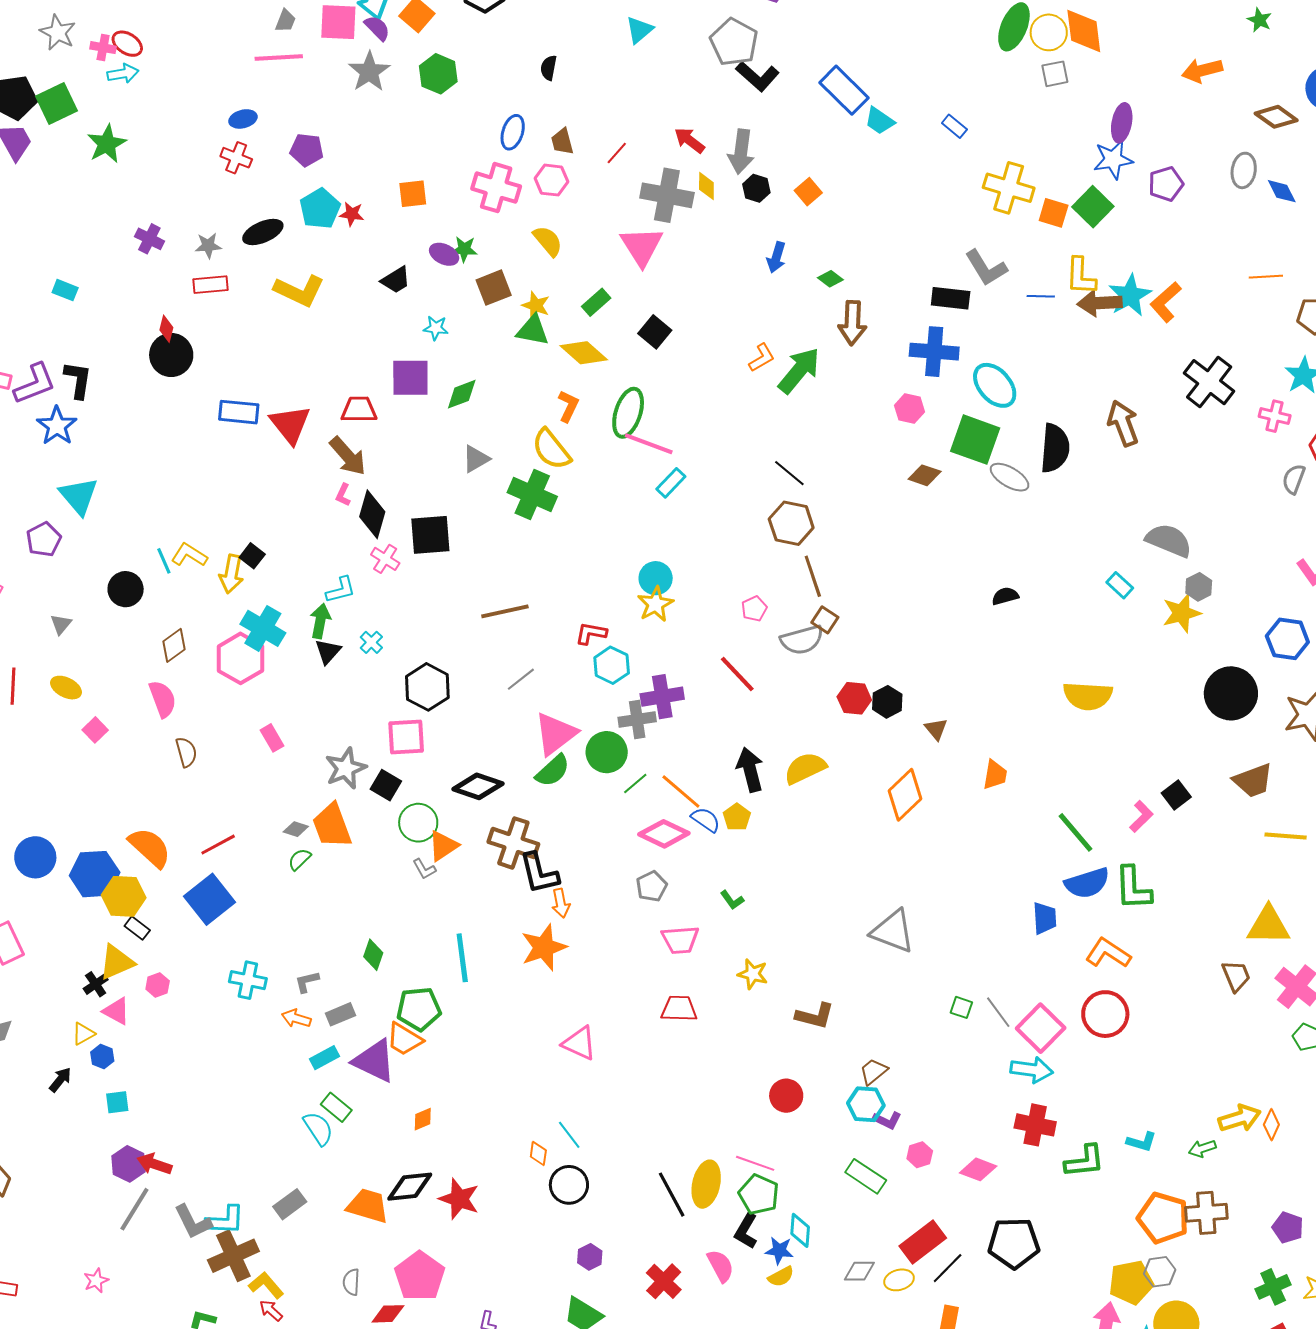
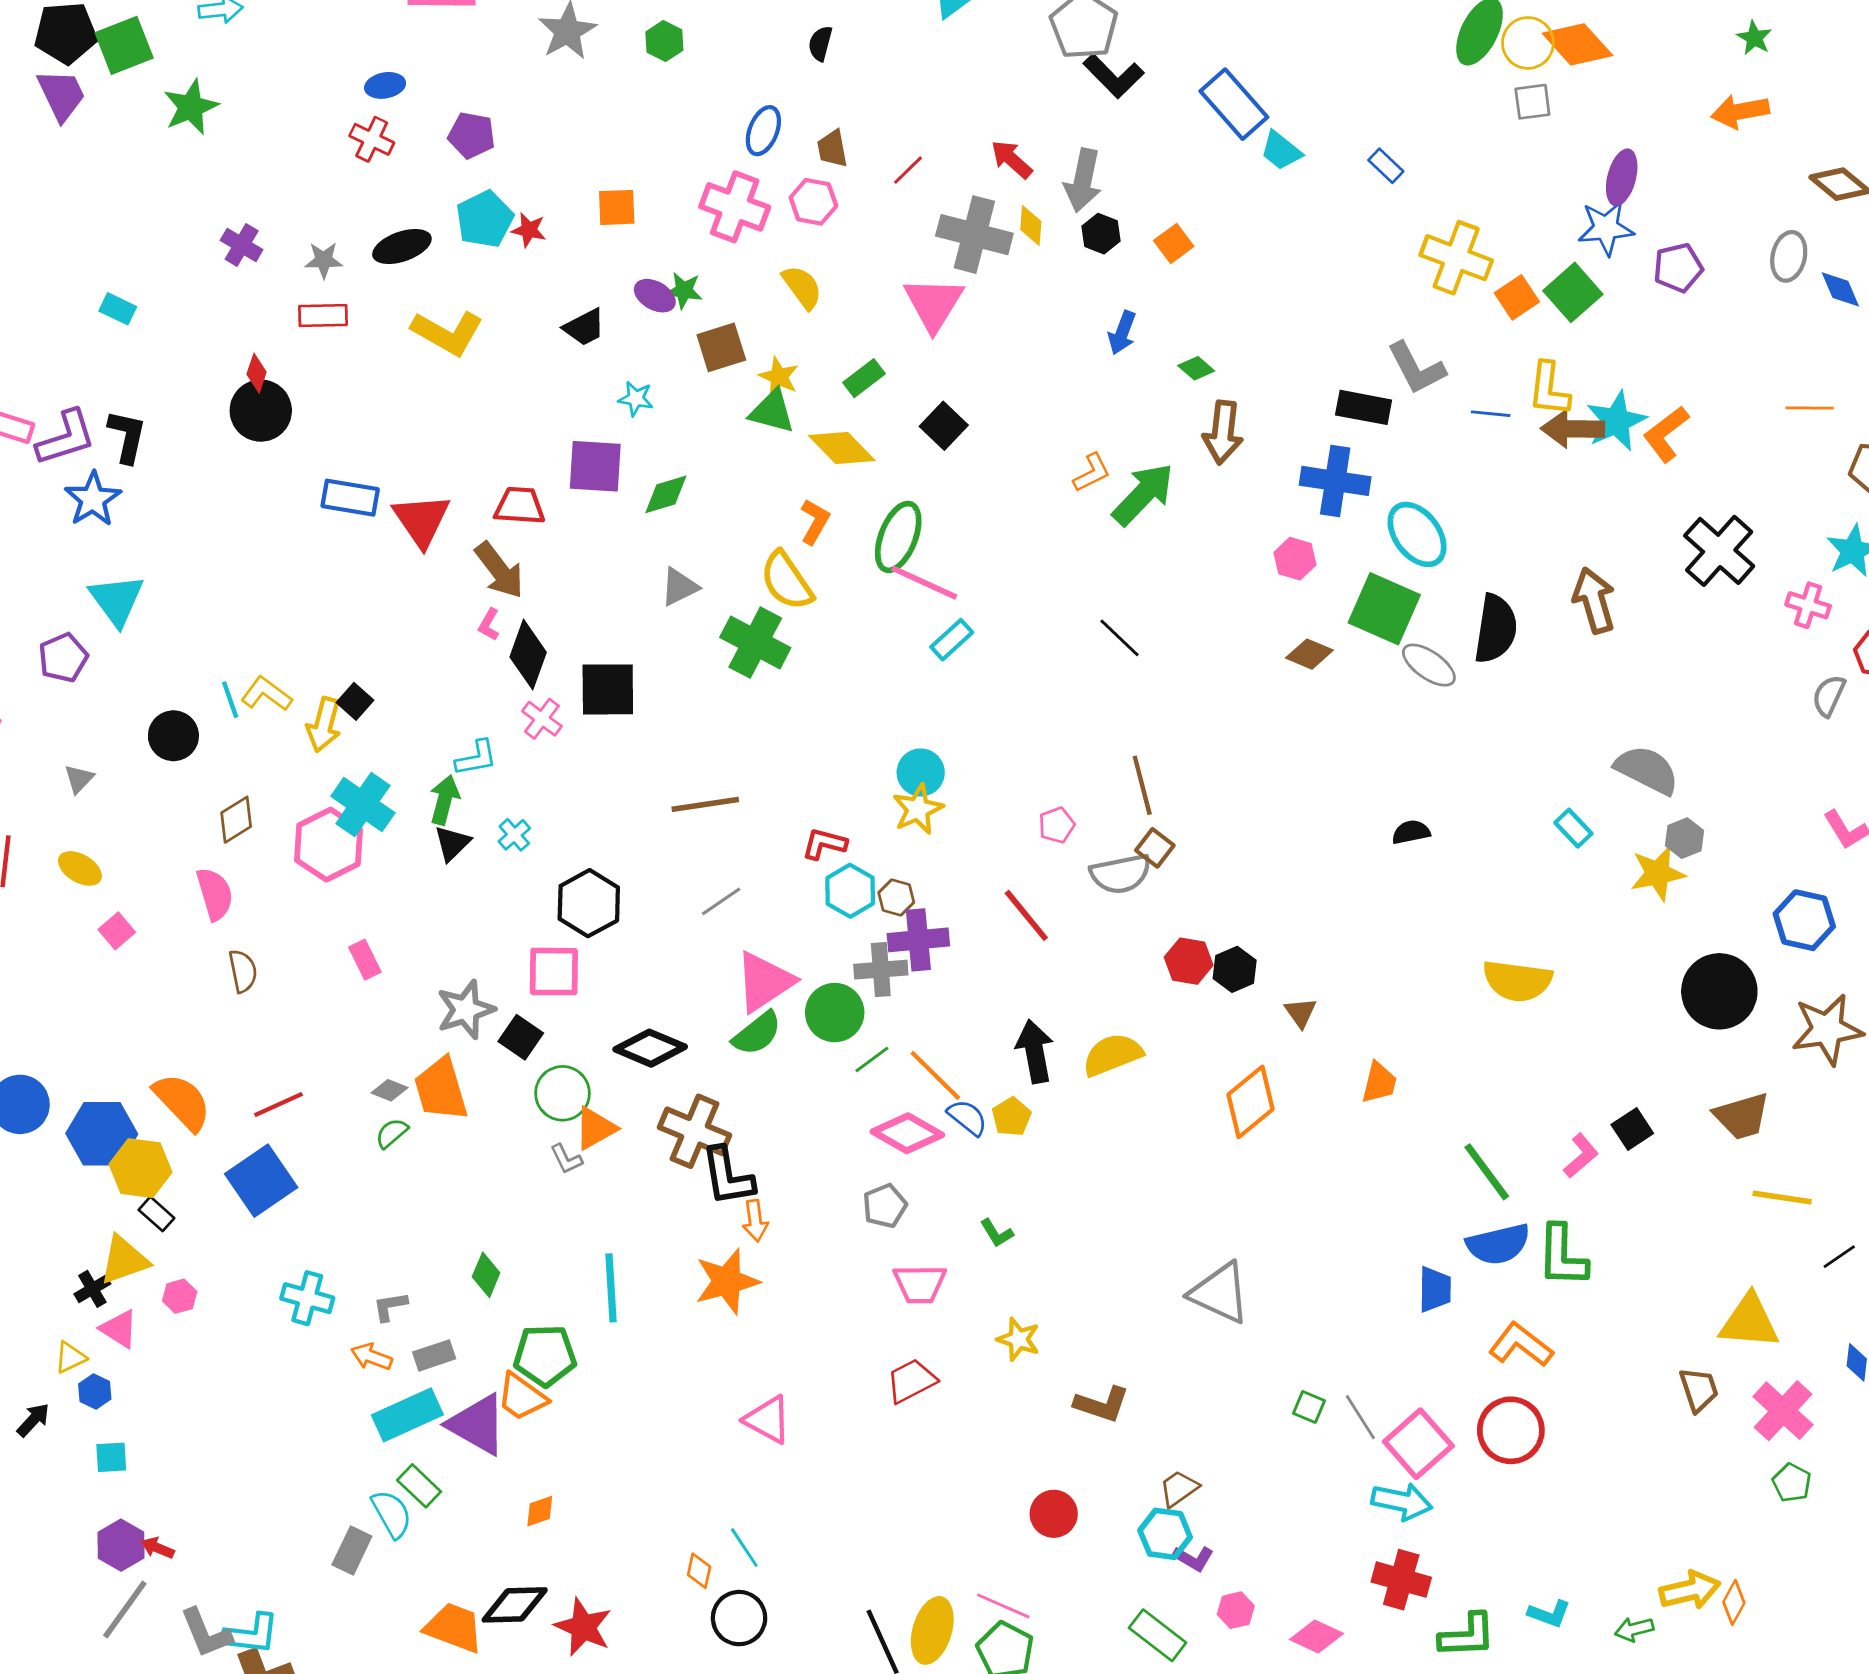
green star: (1260, 20) -> (1754, 38), moved
orange diamond: (1084, 31) -> (1577, 44), turned -39
green hexagon: (438, 74) -> (664, 41), size x0.7
orange square: (1054, 213) -> (1517, 297), turned 36
brown hexagon: (791, 523) -> (896, 898), moved, size x0.6
red trapezoid: (679, 1009) -> (911, 1381), turned -33
cyan rectangle: (324, 1058) -> (407, 1415), size x1.6
red arrow: (154, 1164) -> (158, 1548), size x0.7
gray rectangle: (290, 1204) -> (352, 1551), moved, turned -32

